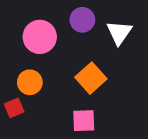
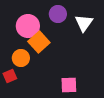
orange square: (91, 78) -> (39, 42), moved
pink square: (84, 121) -> (69, 85), moved

